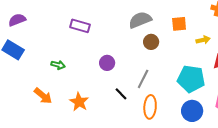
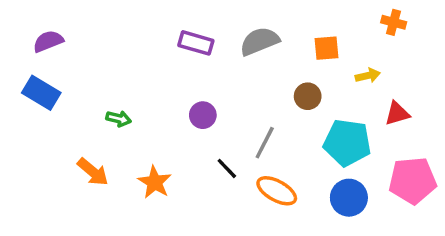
purple rectangle: (80, 26) -> (196, 43), moved
brown circle: (151, 42) -> (308, 96), moved
orange ellipse: (150, 107) -> (277, 191), turned -65

